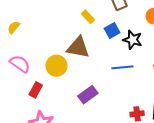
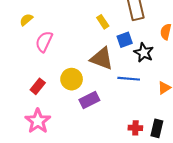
brown triangle: (78, 47) -> (102, 59), moved
pink semicircle: (20, 64) -> (44, 42), moved, turned -110
yellow circle: (56, 66) -> (72, 79), moved

